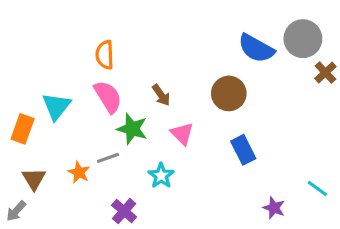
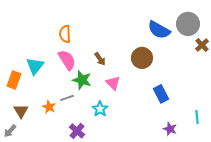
blue rectangle: (243, 150) -> (161, 94), moved
cyan line: (317, 189) -> (197, 117), turned 48

